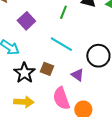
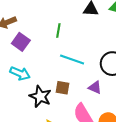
green line: (63, 12) -> (58, 30), moved
purple square: (26, 21) -> (21, 42), moved

